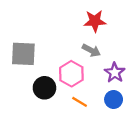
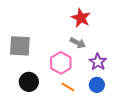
red star: (95, 21) -> (81, 18), turned 30
black circle: (44, 88) -> (29, 82), moved

